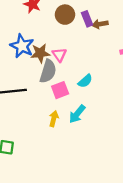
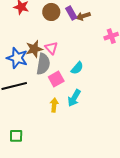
blue star: (22, 46) -> (17, 58), moved

